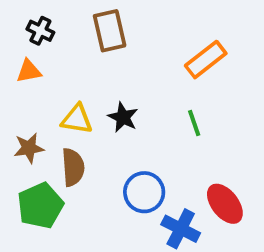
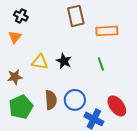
brown rectangle: (110, 31) -> (76, 16), moved
orange rectangle: (206, 60) -> (107, 31), turned 35
orange triangle: (29, 71) -> (15, 37), turned -40
brown semicircle: (73, 167) -> (51, 100), moved

